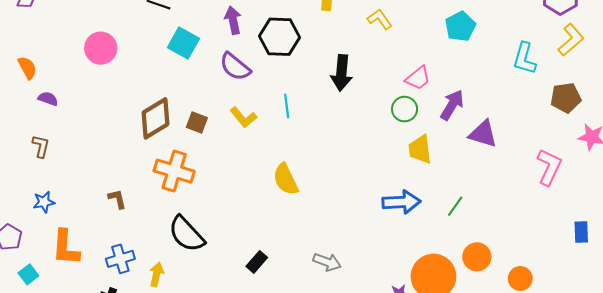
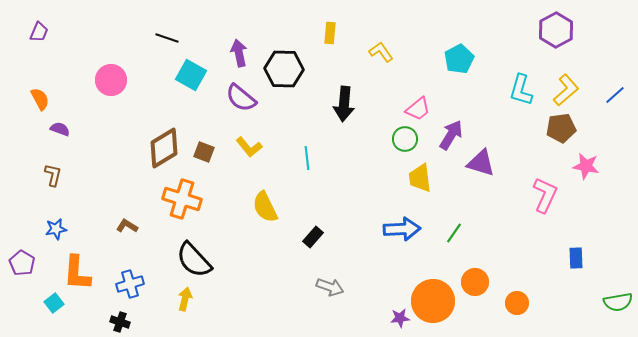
yellow L-shape: (571, 40) -> (566, 90), moved
cyan line: (287, 106) -> (307, 158), moved
yellow semicircle: (286, 179) -> (265, 207), moved
brown L-shape: (117, 199) -> (127, 226), turned -45
black rectangle: (257, 262) -> (313, 237), moved
cyan square: (28, 274) -> (54, 303), moved
yellow arrow: (157, 274) -> (185, 299), moved

